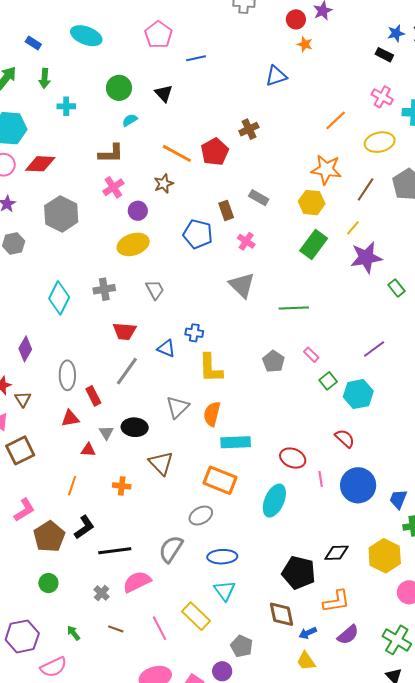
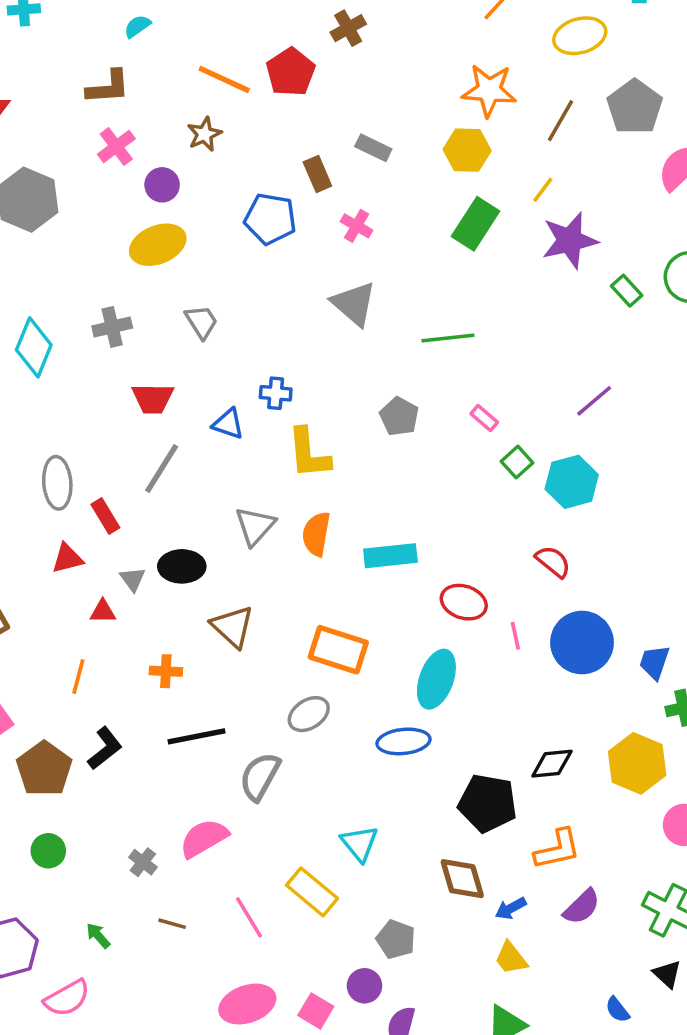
gray pentagon: (274, 361) -> (399, 416), moved
cyan rectangle: (236, 442) -> (390, 556), moved
black line: (115, 551) -> (196, 736), moved
blue ellipse: (222, 557) -> (403, 741), moved

